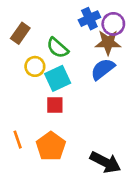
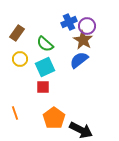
brown star: (108, 43) -> (83, 40), turned 30
yellow circle: (35, 66) -> (20, 59), moved
orange pentagon: (51, 146) -> (54, 118), moved

